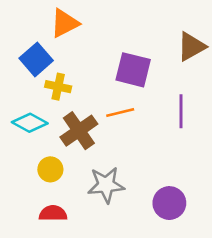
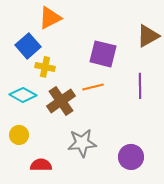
yellow circle: (50, 169) -> (19, 135), moved

